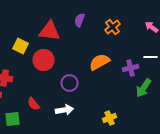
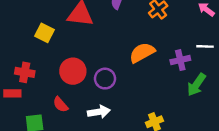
red circle: (44, 60) -> (73, 71), moved

